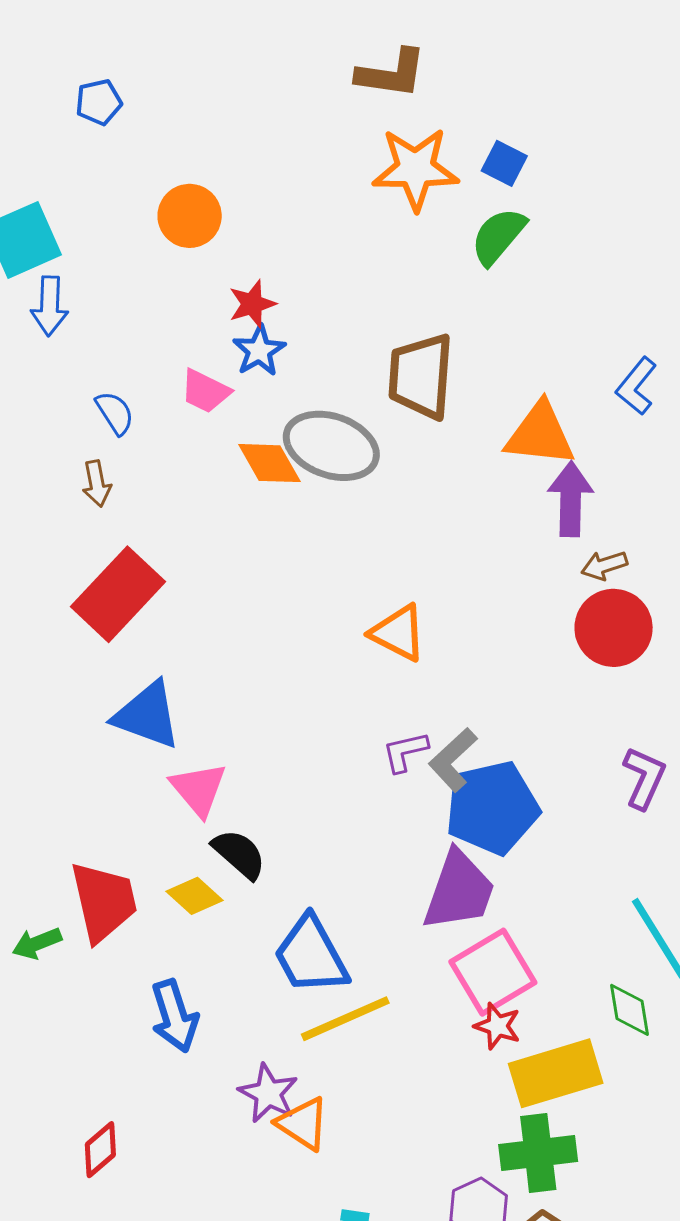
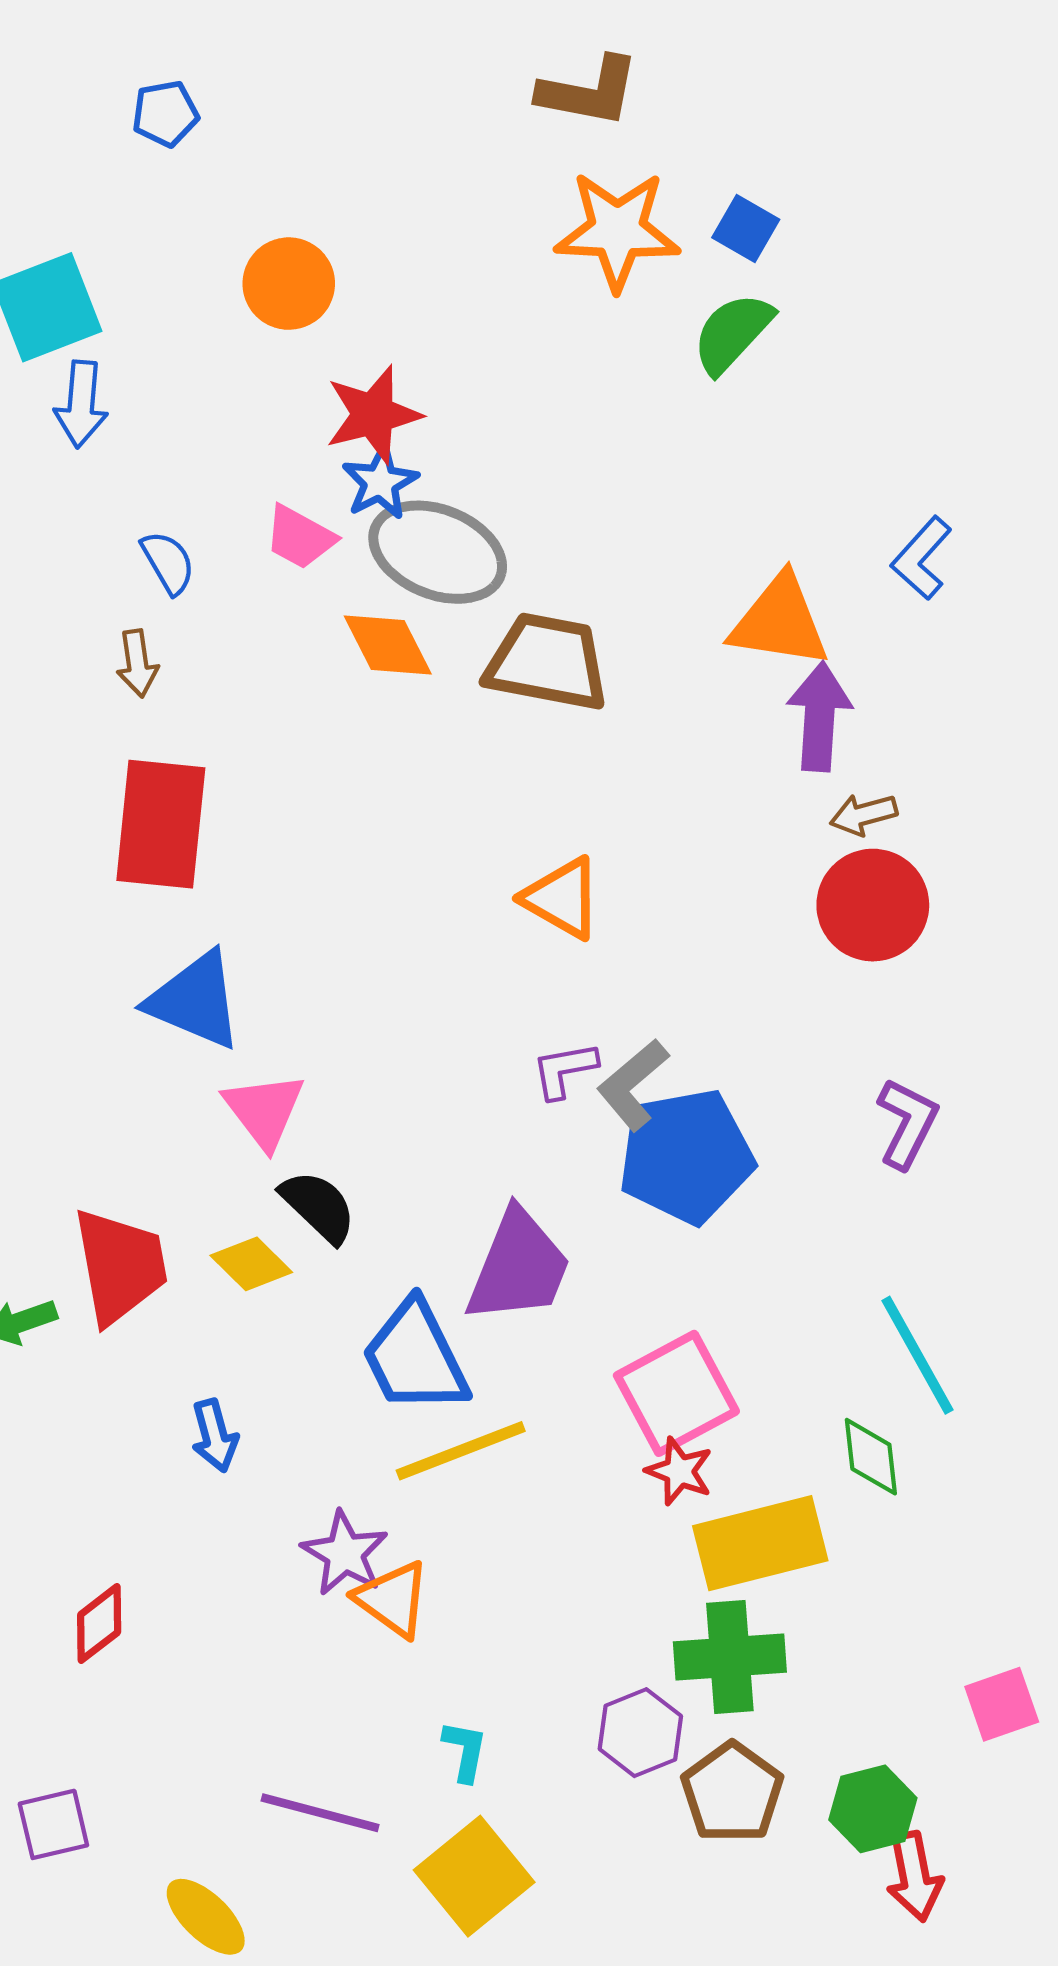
red star: (252, 304) -> (373, 415), size x1.4
brown trapezoid: (421, 376) -> (547, 662), moved, turned 94
gray ellipse: (331, 446) -> (438, 552), moved
red rectangle: (118, 594) -> (161, 824), turned -40
purple trapezoid: (459, 891) -> (519, 1267), moved
blue arrow: (174, 1016) -> (215, 1436), size x0.7

